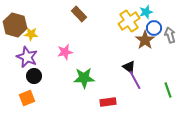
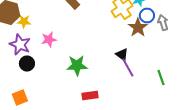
pink star: (65, 52) -> (49, 40), moved
orange square: (27, 98) -> (20, 98), moved
red rectangle: (108, 102) -> (90, 96), moved

